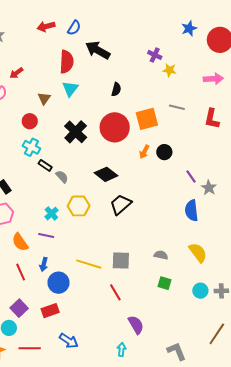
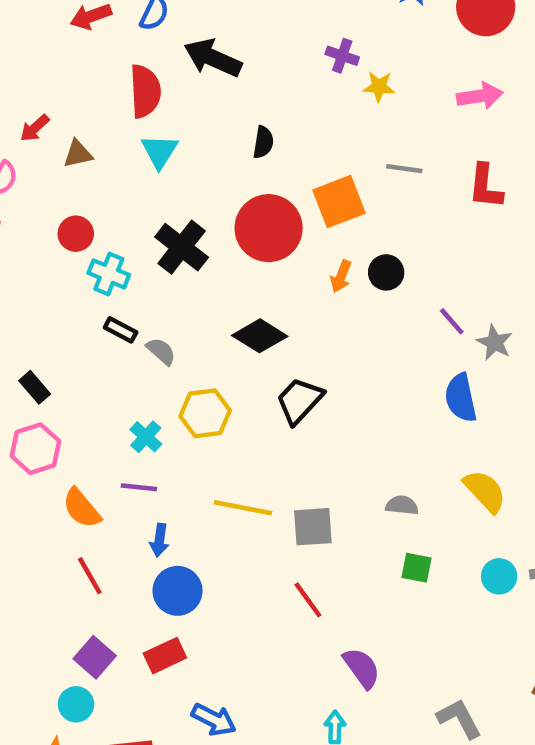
brown triangle: (44, 98) -> (78, 154), moved, turned 48
cyan cross: (31, 147) -> (109, 274), moved
blue arrow: (44, 264) -> (159, 540), moved
yellow line: (89, 264) -> (243, 508), moved

